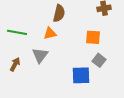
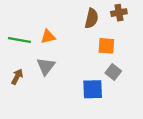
brown semicircle: (59, 13) -> (92, 18), moved
orange triangle: (50, 33) -> (48, 37), moved

